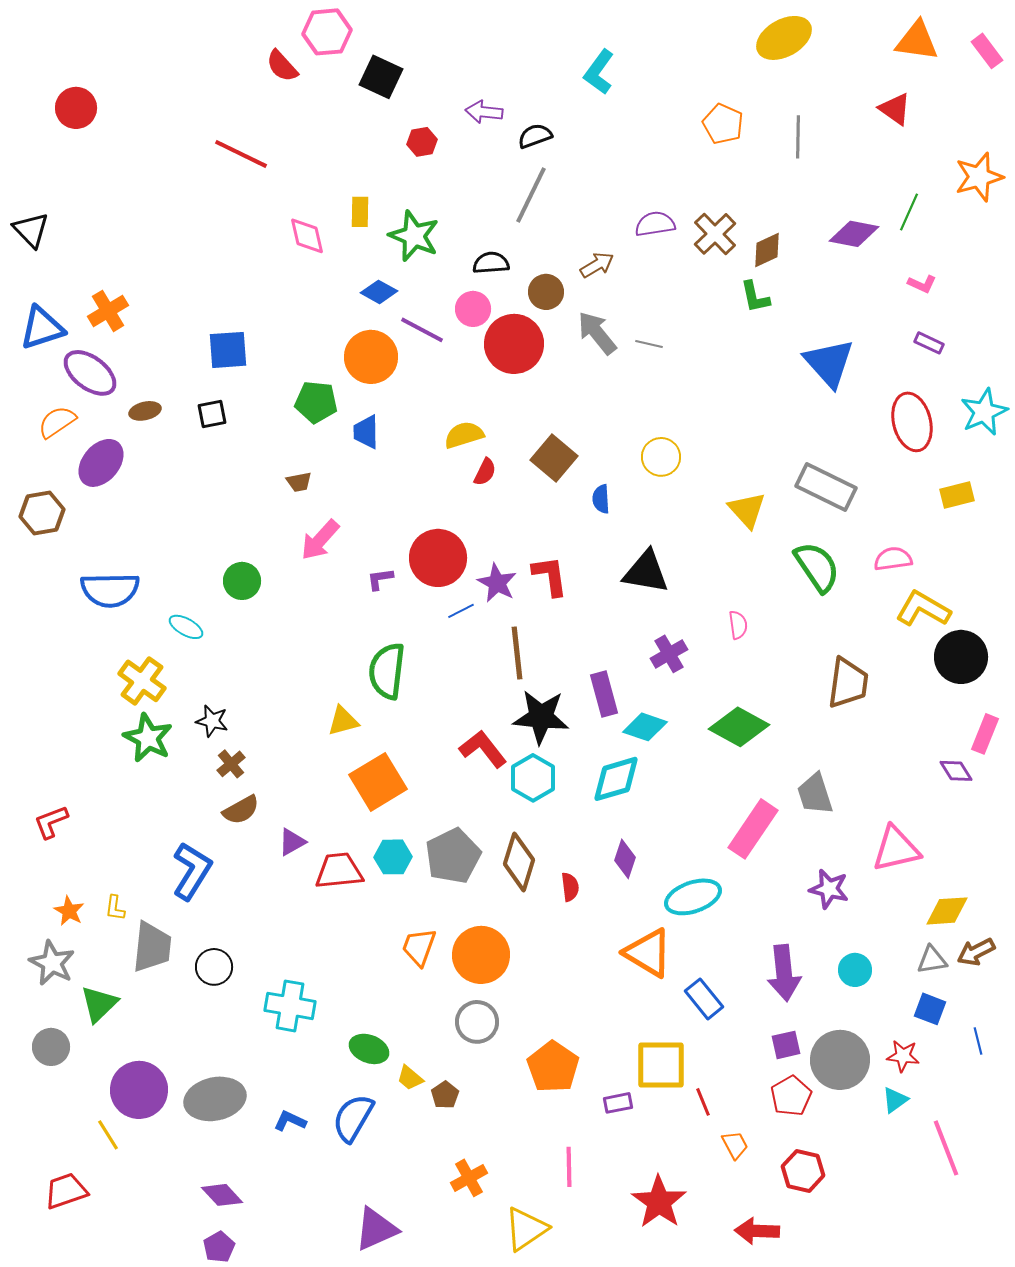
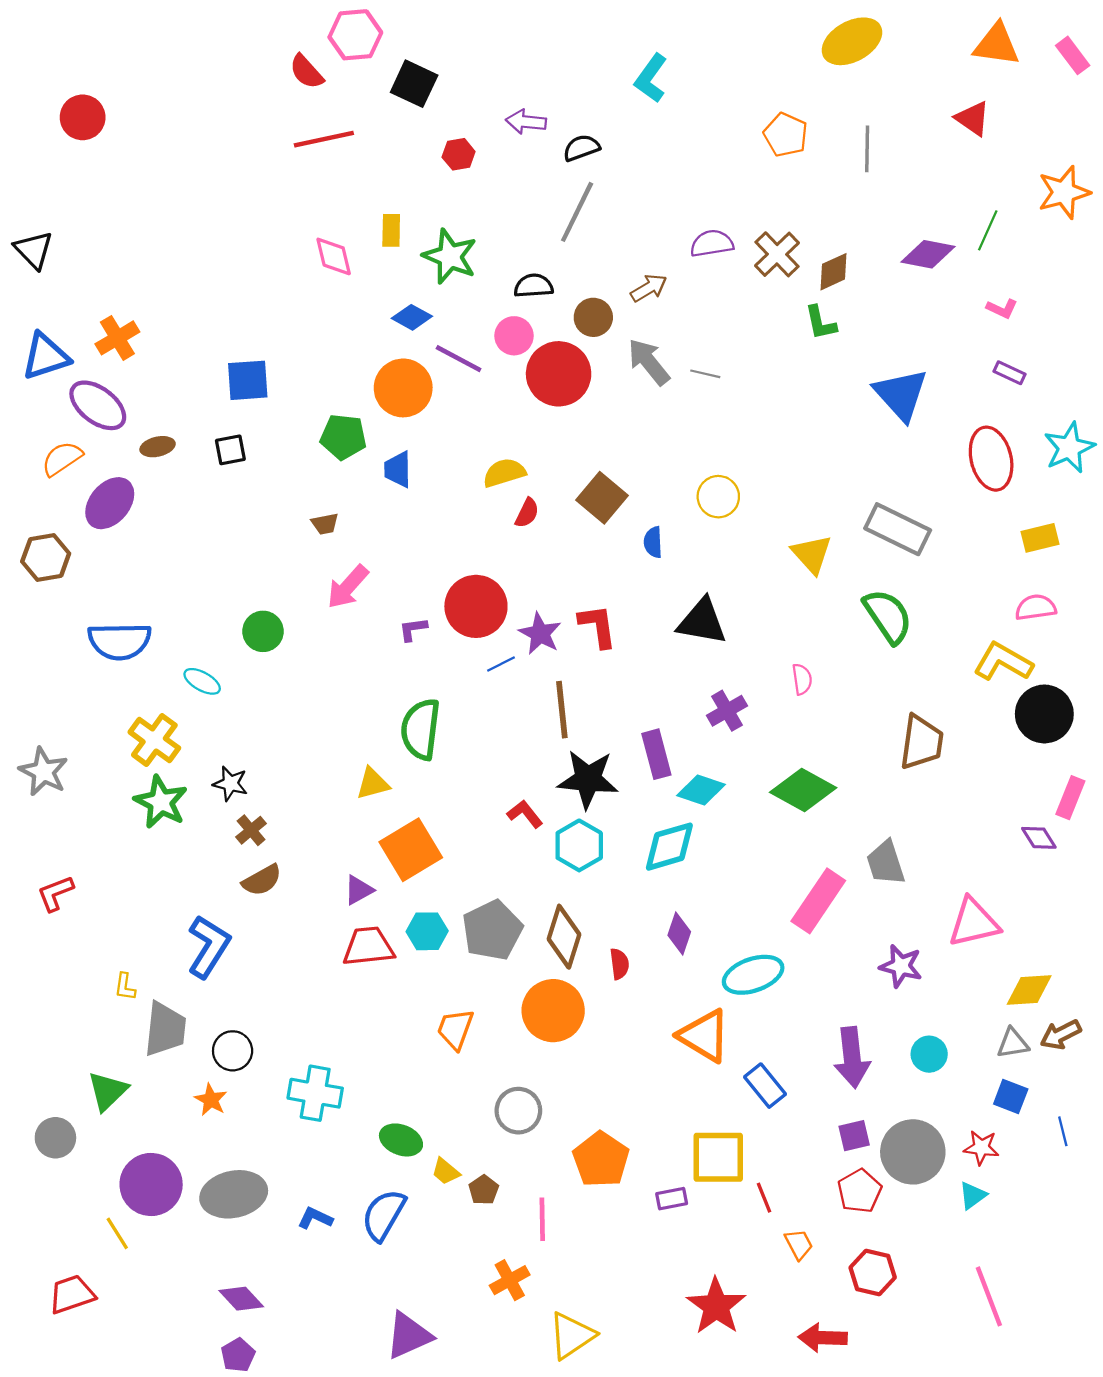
red line: (241, 154) -> (324, 139), moved, turned -38
pink semicircle: (893, 559) -> (1036, 607), moved
red L-shape: (483, 749) -> (525, 814), size x0.7
purple triangle: (292, 842) -> (359, 890), moved
orange star: (69, 911) -> (211, 1100), moved
orange circle: (481, 955) -> (553, 1011), moved
gray star: (52, 963) -> (43, 772), moved
pink line: (946, 1148) -> (989, 1296), moved
pink line: (569, 1167) -> (542, 1219), moved

